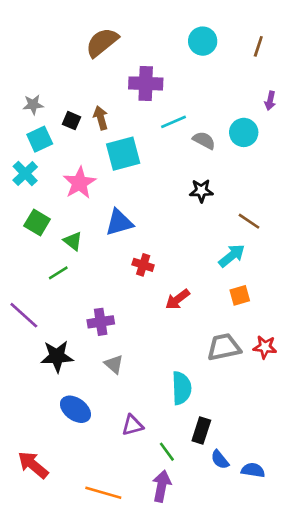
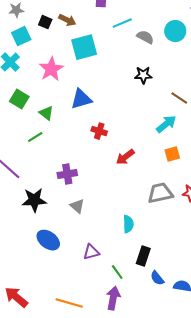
brown arrow: (101, 118) -> (67, 20), turned 132
cyan semicircle: (181, 388) -> (128, 224), size x0.7
red arrow: (33, 465) -> (16, 297), moved

